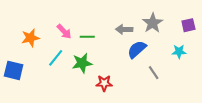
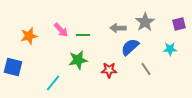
cyan line: (56, 58) -> (53, 83), moved
red star: (104, 83) -> (109, 70), moved

